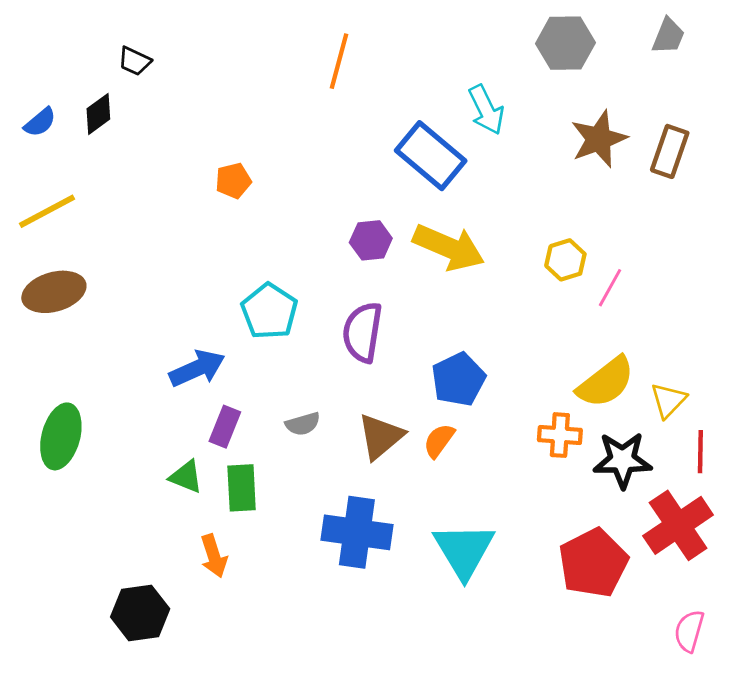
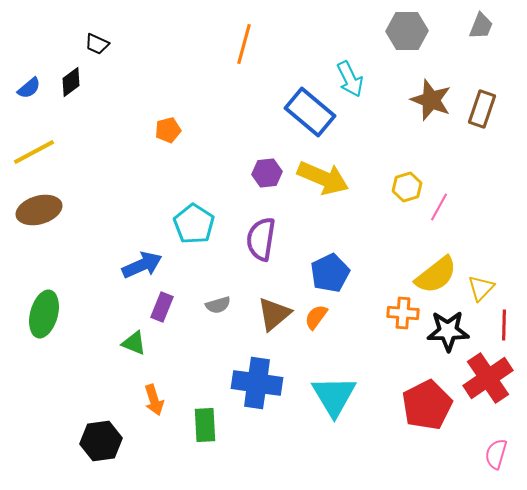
brown star: (599, 139) -> (431, 100), turned -30
green rectangle: (242, 488) -> (205, 425), moved

